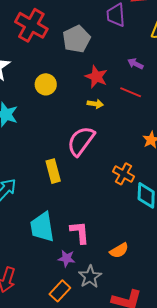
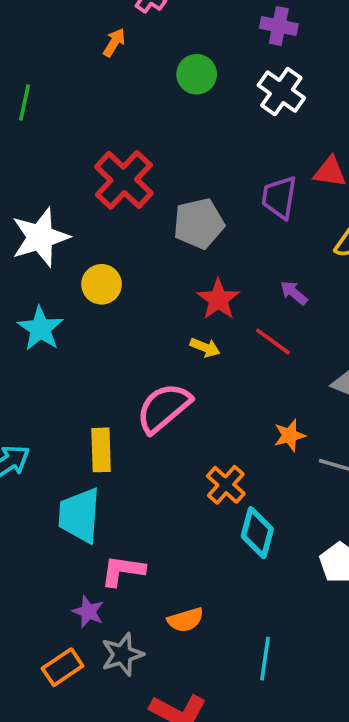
yellow circle: (46, 84) -> (102, 284), moved
cyan trapezoid: (42, 227) -> (79, 515), moved
pink L-shape: (80, 232) -> (123, 571), turned -90

